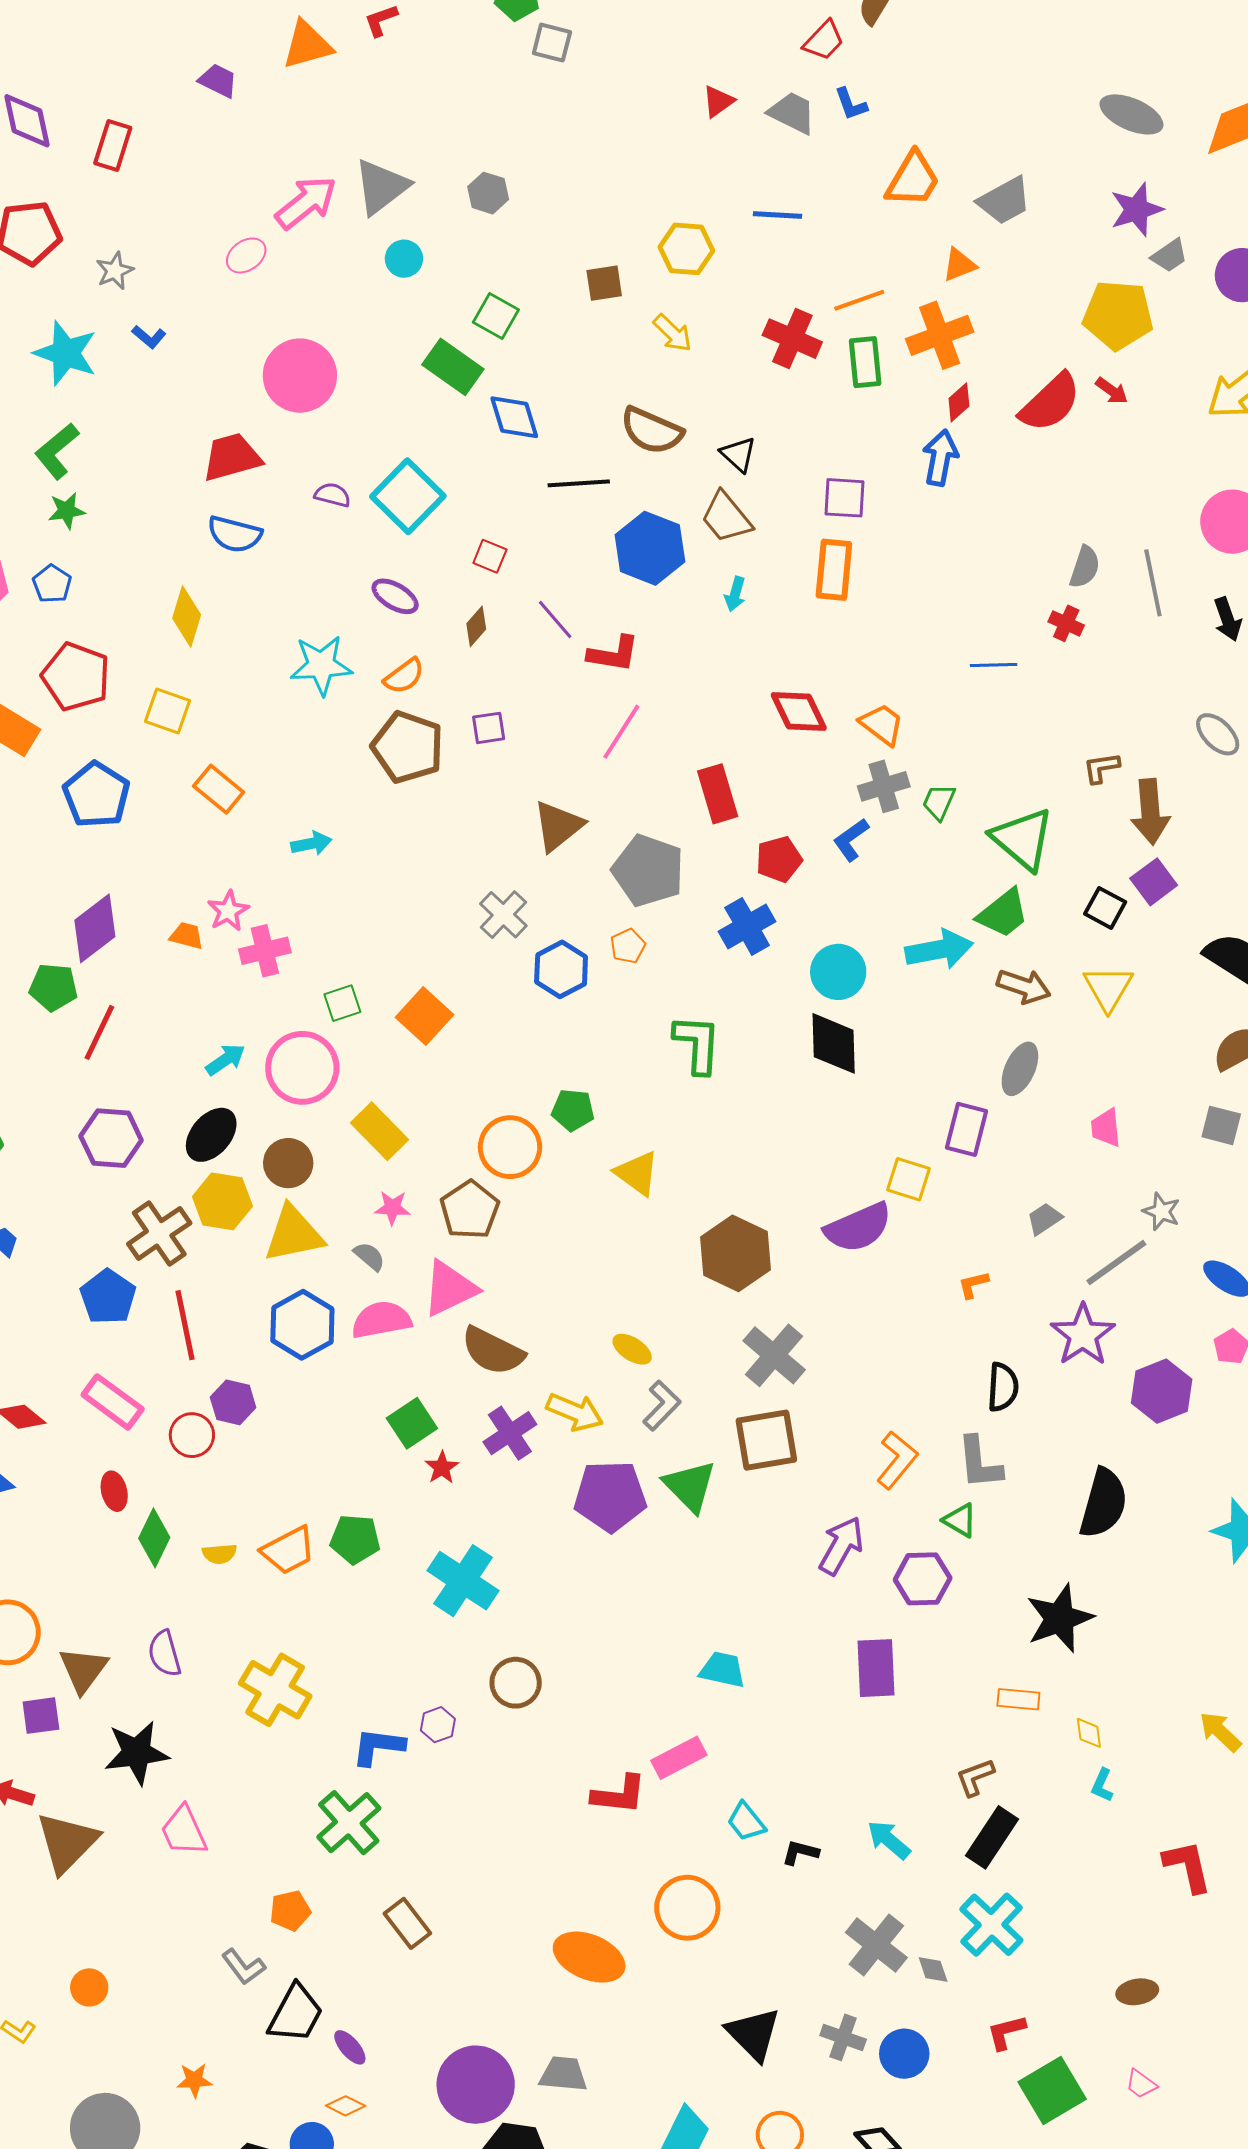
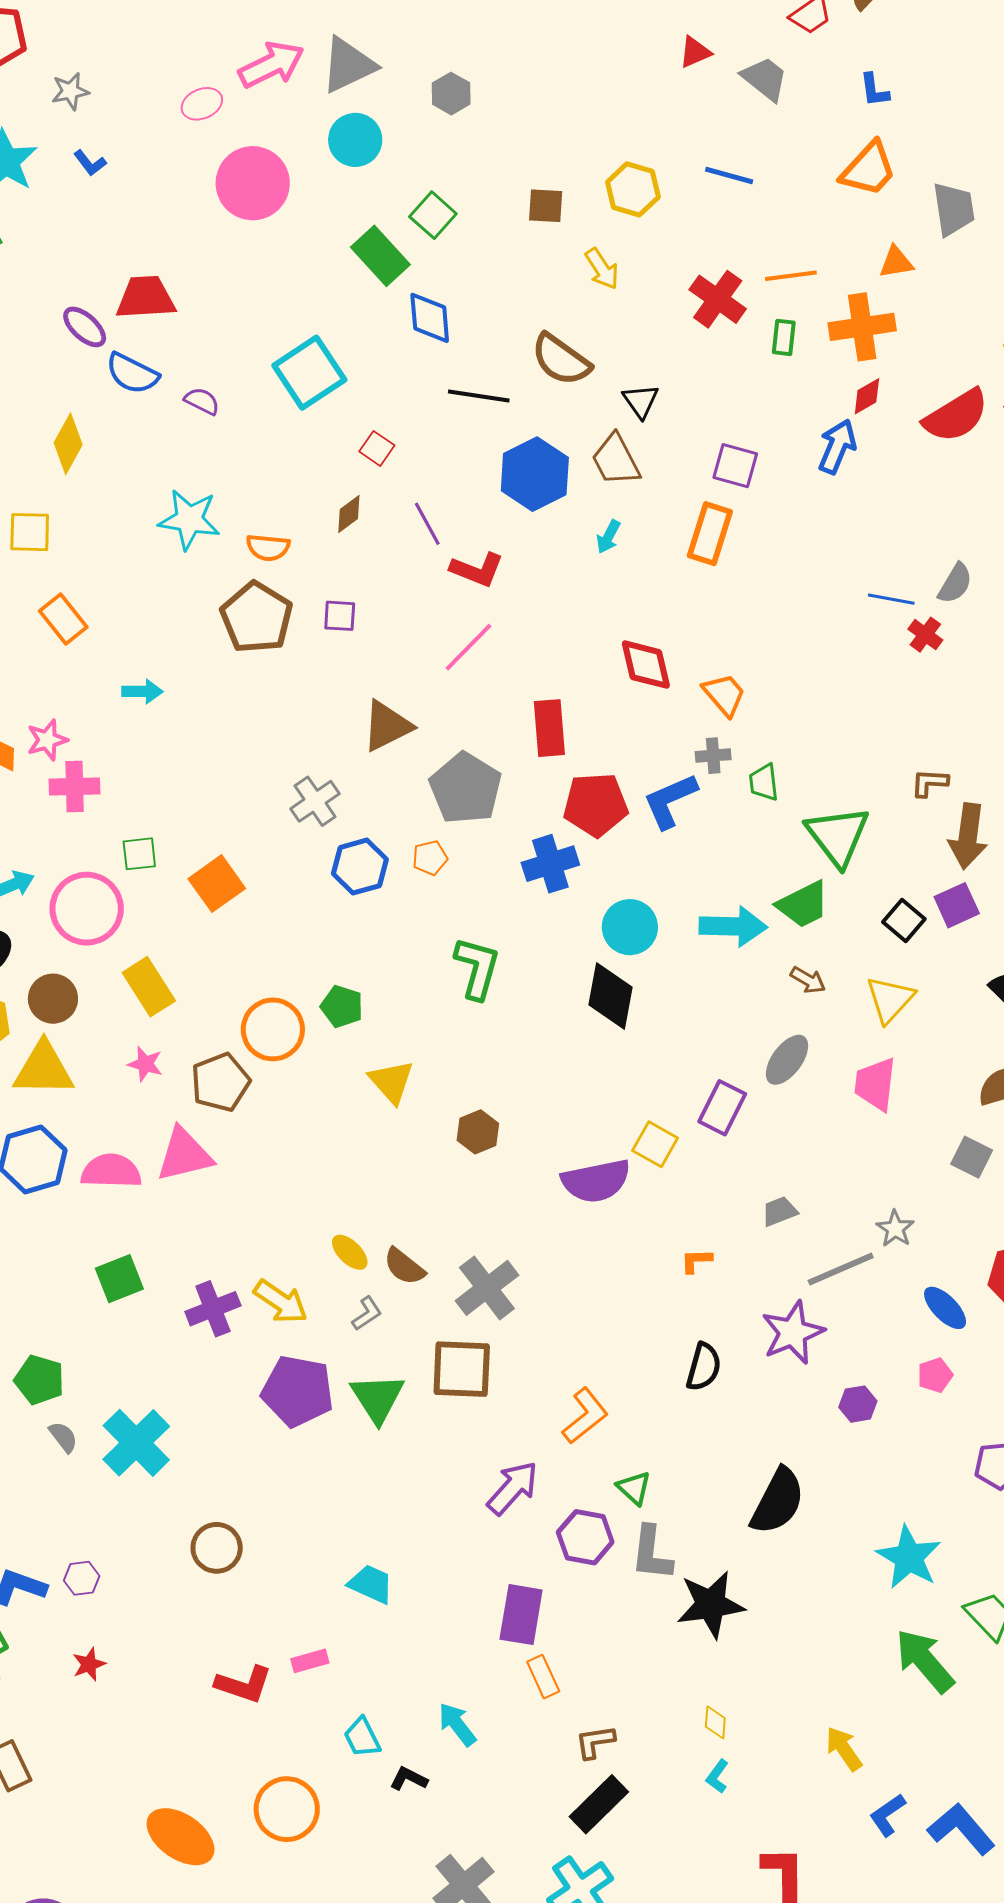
blue L-shape: (851, 104) -> (874, 90), moved
gray trapezoid: (1004, 201) -> (954, 209), turned -82
cyan circle: (404, 259) -> (355, 140), size x1.4
green rectangle: (865, 362) -> (784, 337), size x0.7
pink circle: (300, 376) -> (253, 183), moved
purple semicircle: (332, 495) -> (202, 401), moved
purple ellipse: (395, 596) -> (85, 327), moved
blue line: (994, 665) -> (891, 599), moved
orange semicircle: (404, 676) -> (268, 547), turned 30
yellow square: (167, 711) -> (30, 532), turned -30
gray cross: (884, 786) -> (713, 756), size x0.7
green trapezoid: (939, 802) -> (764, 782), turned -42
blue L-shape: (851, 840) -> (670, 801), size x1.4
red pentagon: (779, 859) -> (596, 805), size x1.4
brown arrow: (1024, 986) -> (808, 980), size x0.7
pink trapezoid: (1106, 1128) -> (875, 1084), moved, size x1.4
brown hexagon: (735, 1253) -> (478, 1132), moved, size x0.6
gray semicircle: (369, 1256) -> (63, 1437), moved
brown semicircle: (493, 1351) -> (404, 1266), moved, size x0.7
purple hexagon: (1162, 1391) -> (858, 1404), size x0.6
gray L-shape: (662, 1406) -> (367, 1313), size x0.7
gray L-shape: (979, 1463) -> (652, 1553), moved
red star: (442, 1468) -> (89, 1664), moved
brown circle: (516, 1683) -> (217, 1548), moved
orange rectangle: (1018, 1699) -> (543, 1677), moved, turned 48
pink rectangle: (679, 1758) -> (310, 1661), size x0.7
cyan arrow: (889, 1840) -> (457, 1724), moved

